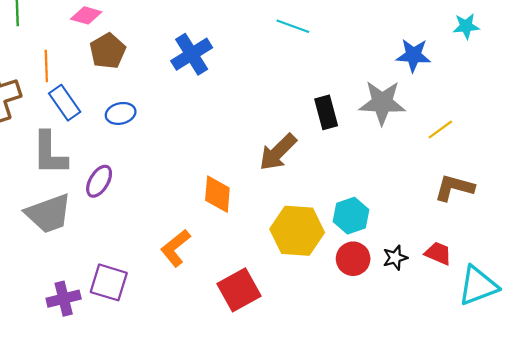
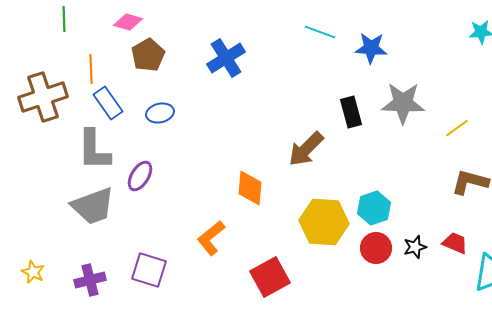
blue star: (413, 55) -> (371, 48), moved
purple cross: (64, 299) -> (90, 280), moved

